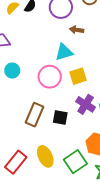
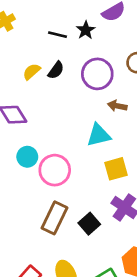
pink circle: (50, 77) -> (55, 170), moved
black square: (60, 118) -> (89, 224), turned 35

